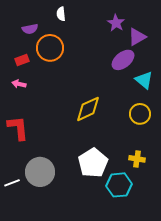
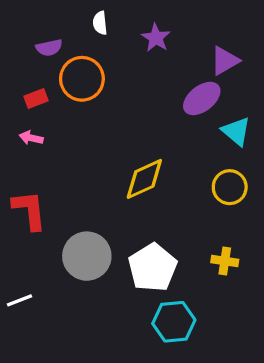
purple star: (116, 23) -> (156, 38), moved
gray circle: (40, 172) -> (87, 256), moved
cyan hexagon: (119, 185) -> (174, 322), moved

